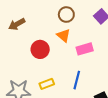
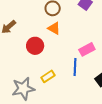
pink rectangle: (85, 49) -> (87, 49), moved

